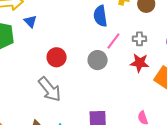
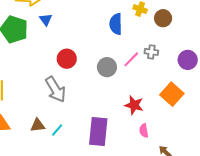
pink line: (113, 41) -> (131, 59), moved
red star: (140, 63) -> (134, 105), moved

